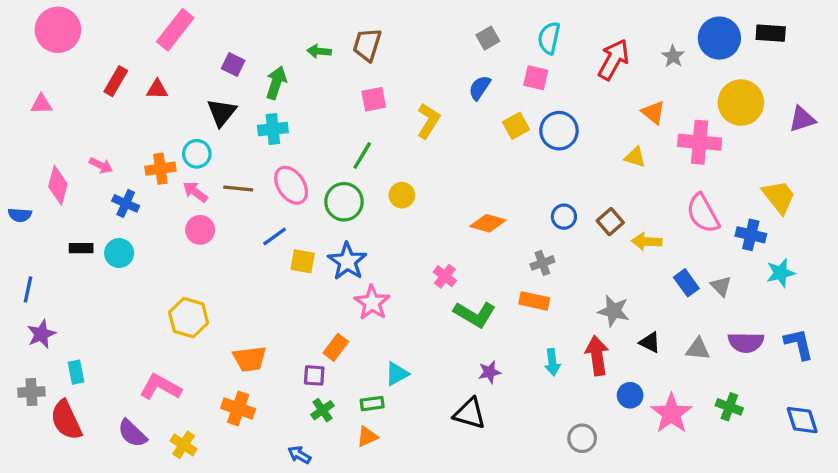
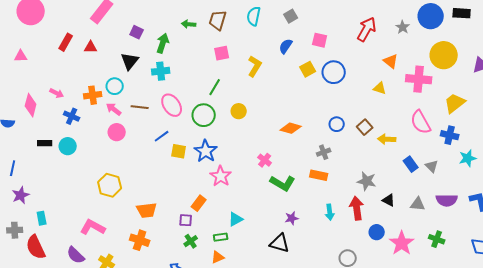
cyan semicircle: (549, 38) -> (254, 16), moved
yellow trapezoid: (779, 197) -> (455, 103), moved, turned -90

